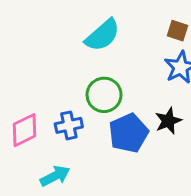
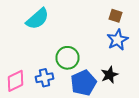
cyan semicircle: (102, 35) -> (38, 19), moved

